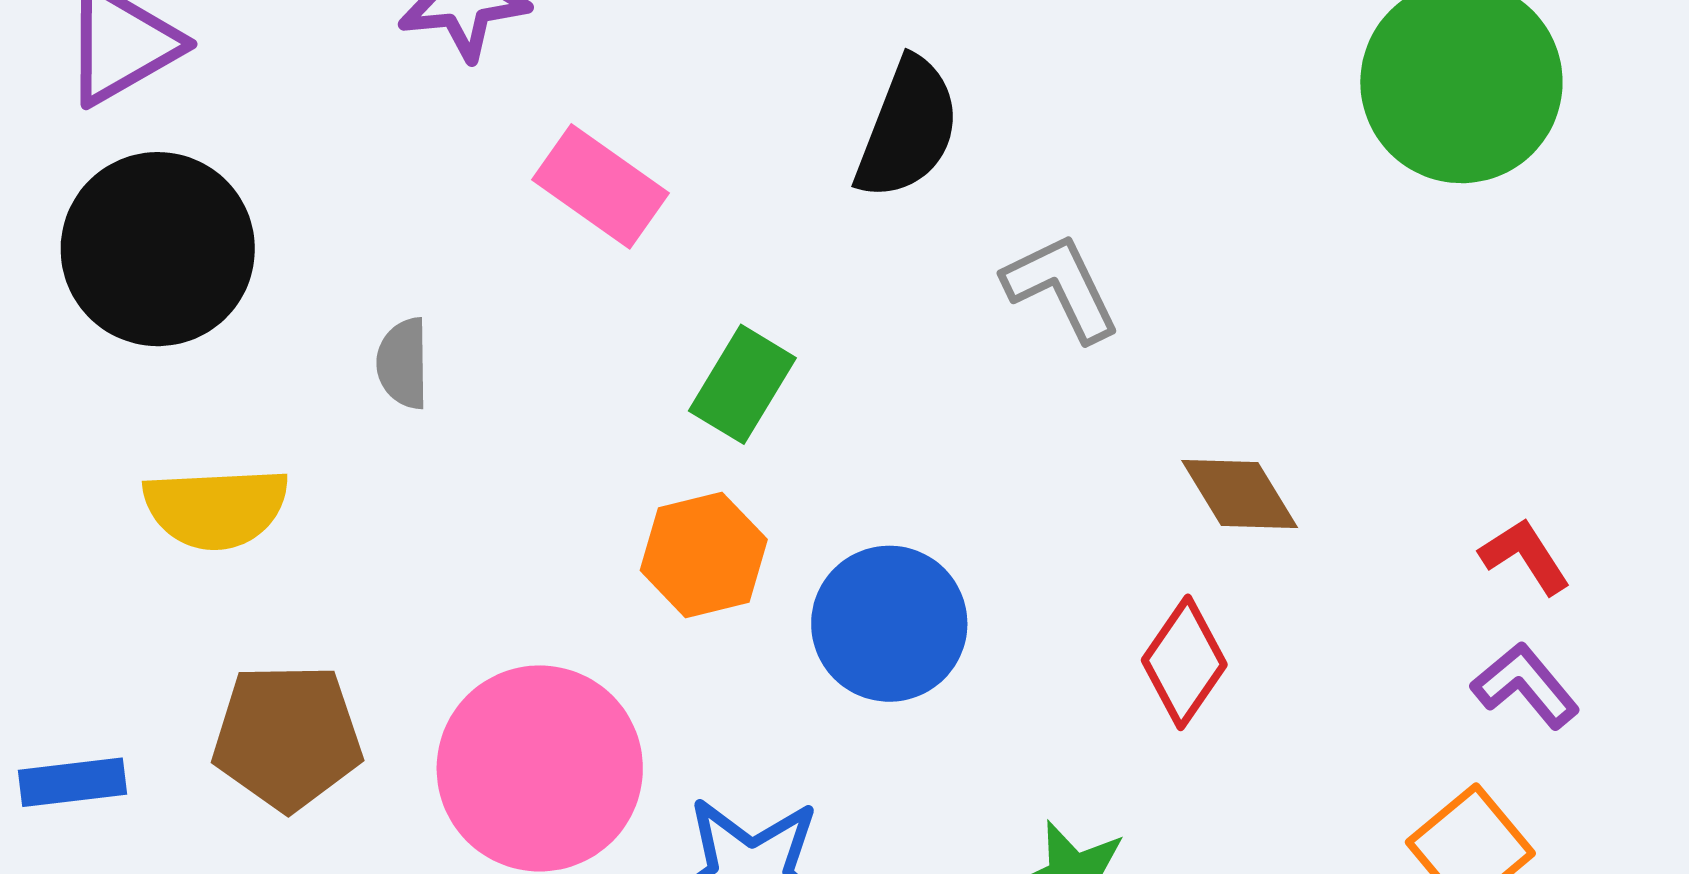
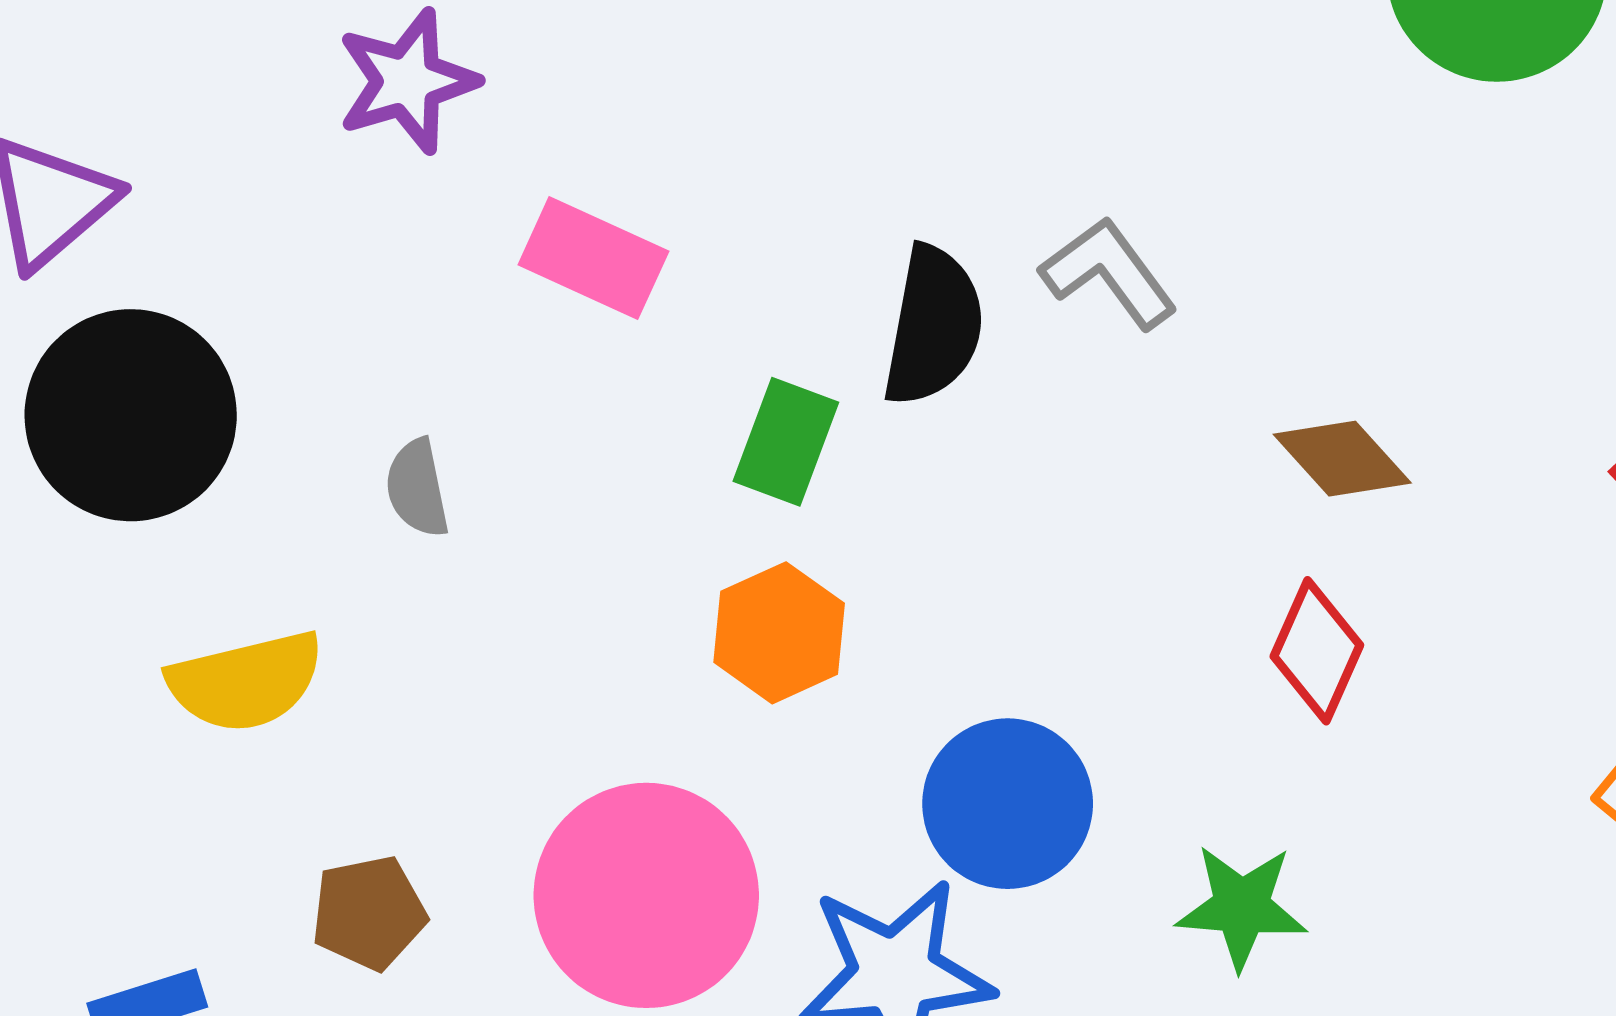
black semicircle: (908, 129) -> (933, 326), moved
blue circle: (889, 624) -> (1008, 804), moved
brown pentagon: (287, 737) -> (369, 913), size x0.7

